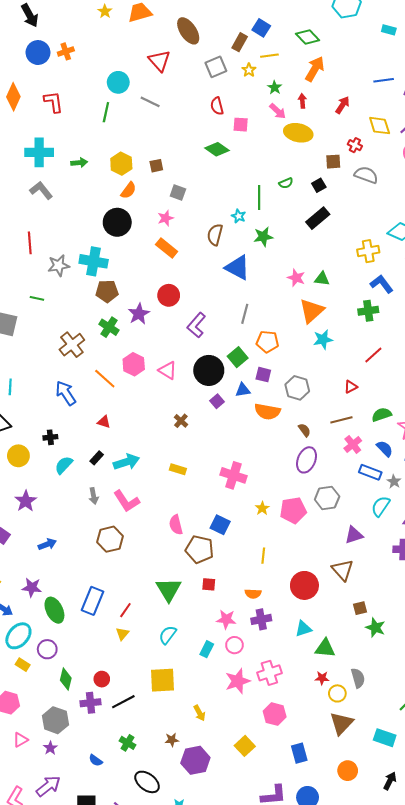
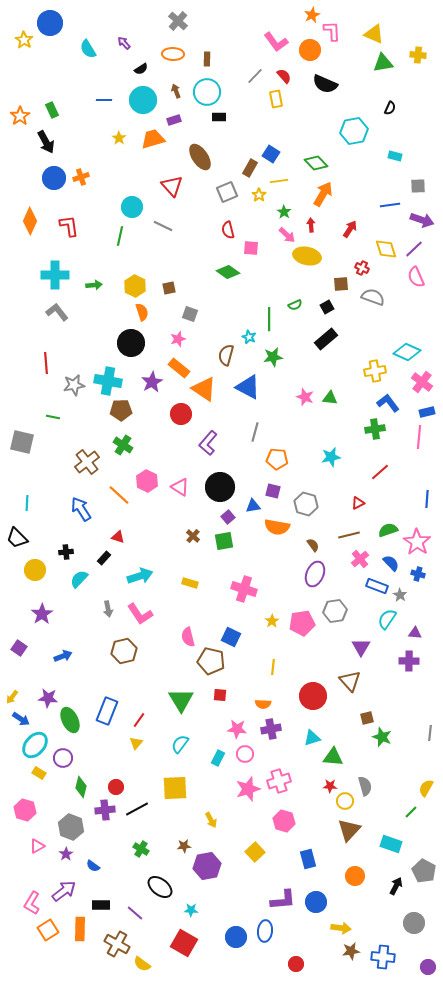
orange semicircle: (129, 190) -> (142, 312), turned -54
orange triangle: (312, 311) -> (204, 389), moved, turned -44
purple star: (139, 314) -> (152, 382), moved
green square: (238, 357) -> (224, 541), moved, turned 30
black rectangle: (97, 458) -> (104, 558), moved
purple triangle: (354, 535) -> (361, 647), turned -42
blue semicircle: (96, 760) -> (93, 866), moved

